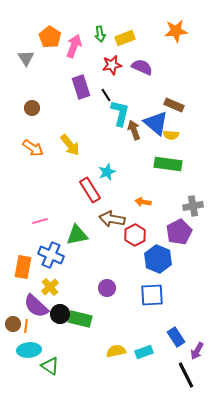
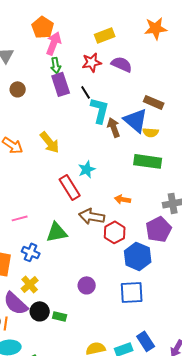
green arrow: (100, 34) -> (56, 65), moved
orange pentagon: (50, 37) -> (43, 27), moved
brown circle: (32, 108) -> (18, 89), moved
blue cross: (51, 255) -> (31, 252), size x0.7
green rectangle: (80, 319) -> (60, 316), size x0.6
blue rectangle: (176, 337) -> (146, 341), moved

